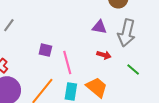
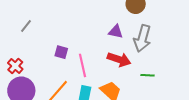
red arrow: (104, 55) -> (119, 59), size x1.6
green line: (133, 70) -> (147, 75), turned -40

